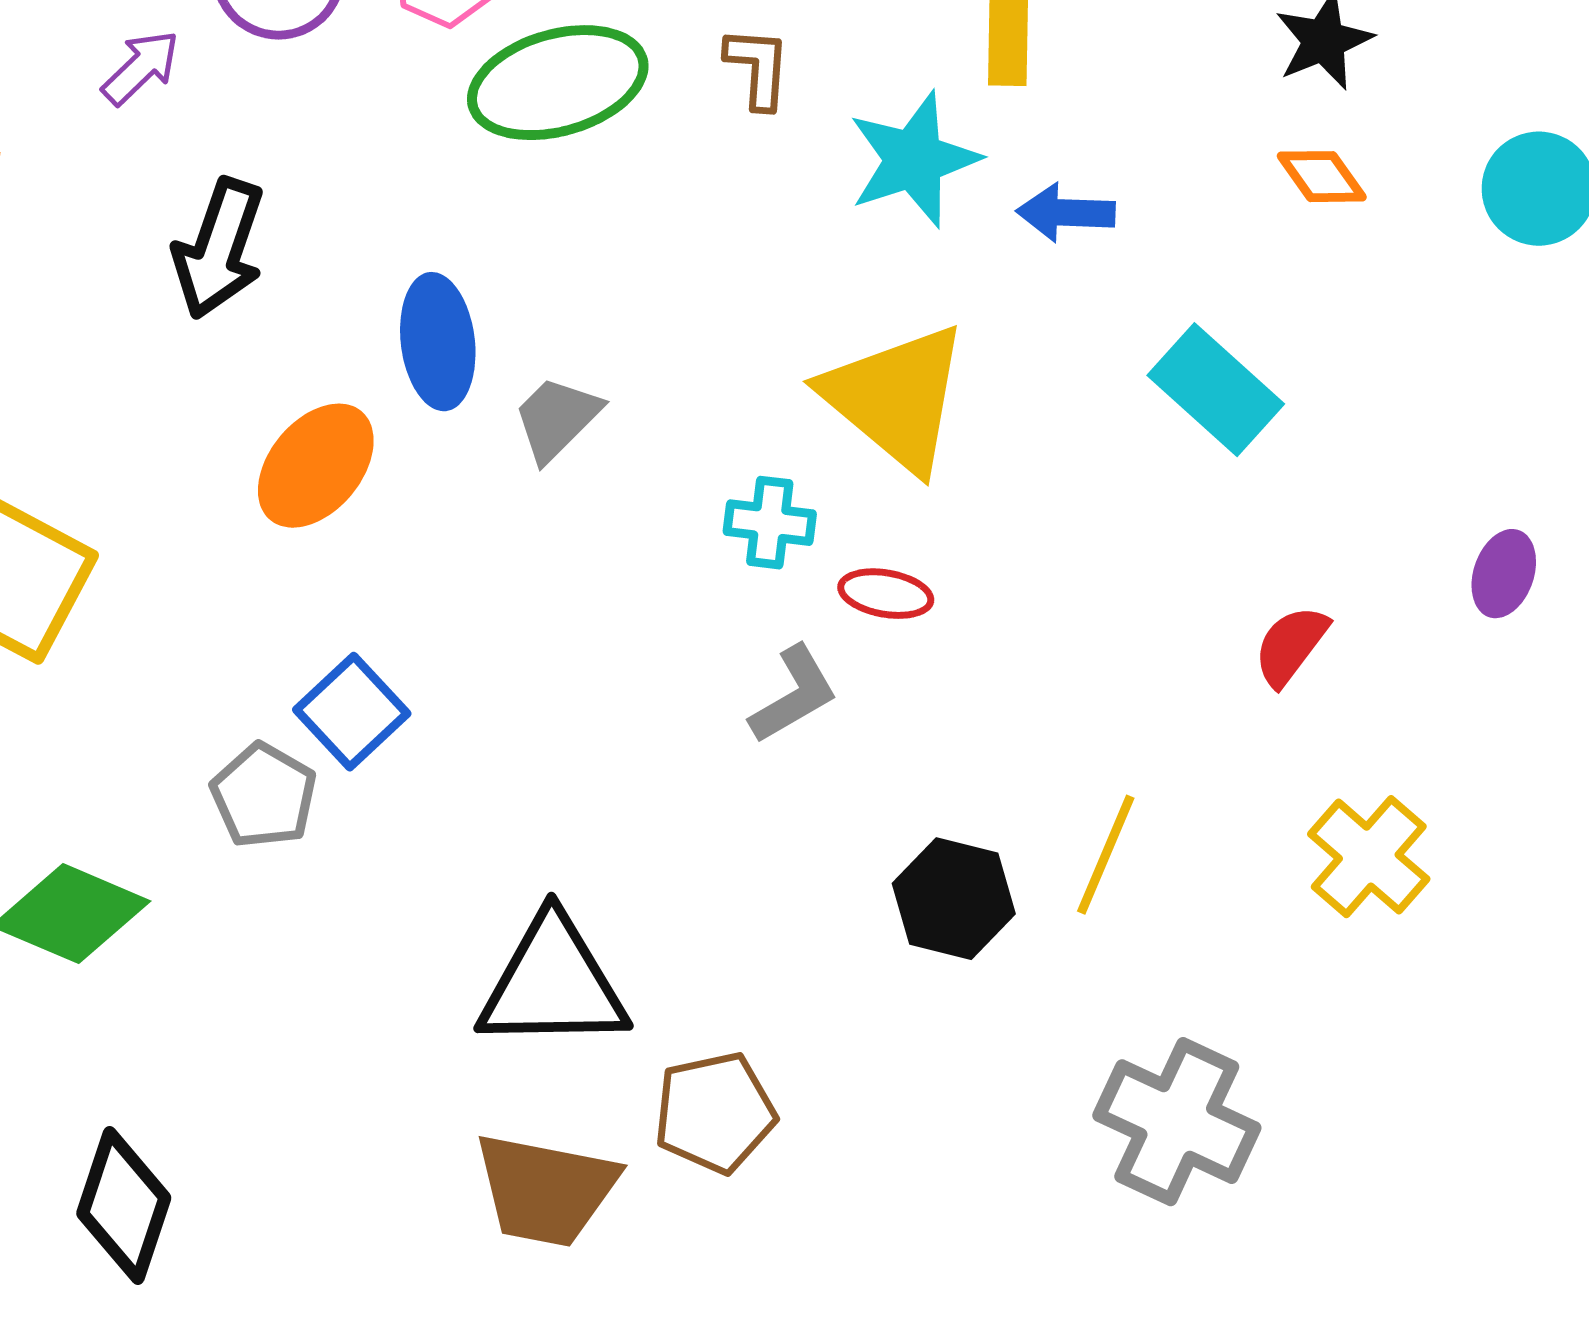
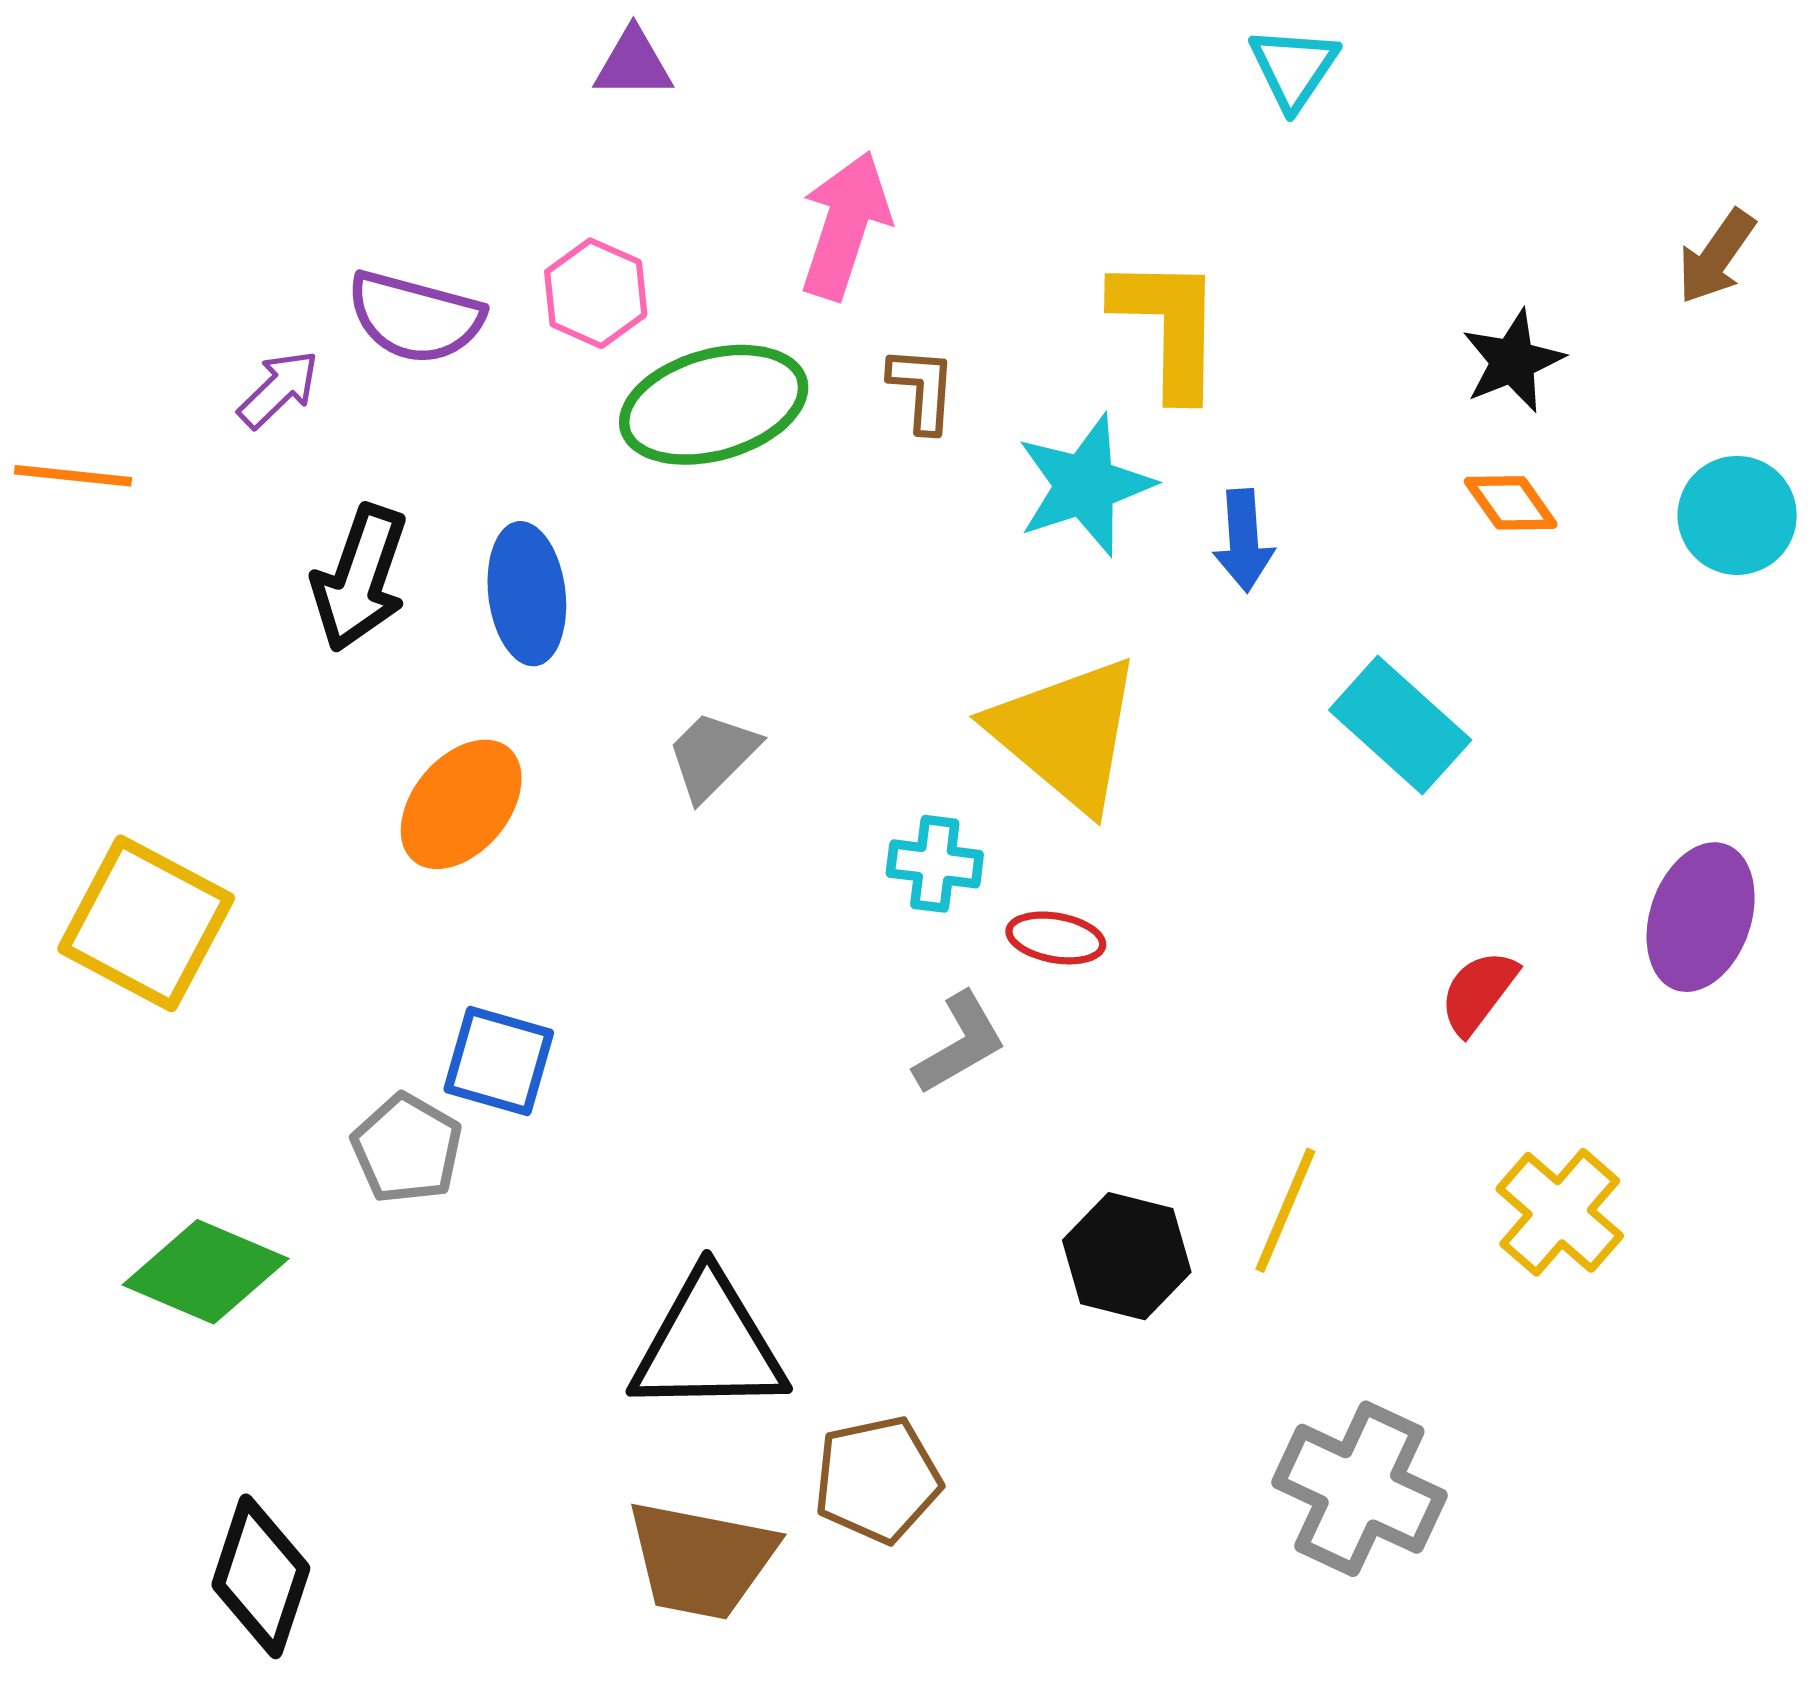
blue arrow: (1066, 213) -> (1244, 540), turned -96
blue ellipse: (438, 342) -> (527, 594), moved
purple ellipse: (1504, 574) -> (1701, 917), size x1.6
blue square: (352, 712) -> (499, 1061), turned -31

